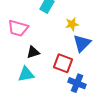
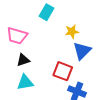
black triangle: (33, 52) -> (23, 60), moved

